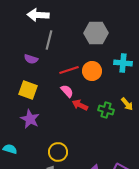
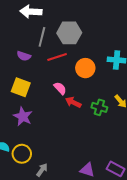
gray hexagon: (96, 33) -> (69, 33), moved
red line: (69, 70) -> (57, 57), moved
yellow circle: (58, 152) -> (22, 154), moved

